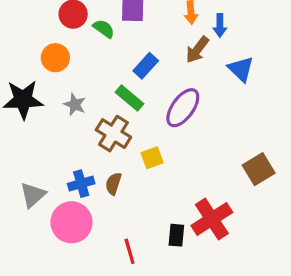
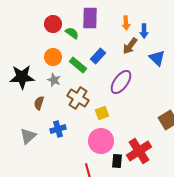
orange circle: (55, 58) -> (53, 57), moved
green rectangle: (130, 98) -> (78, 65), moved
brown semicircle: (113, 184) -> (39, 103), moved
pink circle: (71, 222) -> (101, 141), moved

